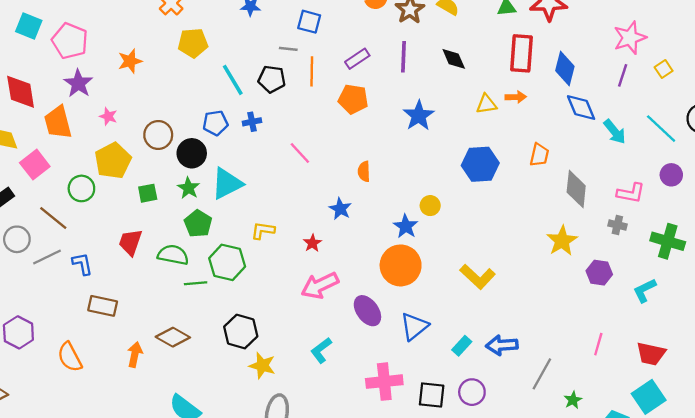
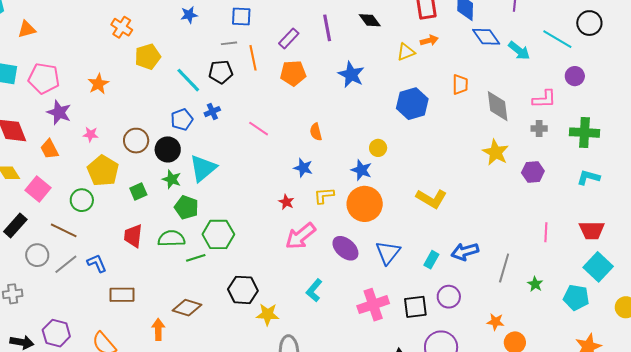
orange trapezoid: (58, 122) -> (49, 149), size x0.7
yellow L-shape: (263, 230) -> (324, 196), moved
cyan L-shape: (645, 290) -> (588, 177), moved, turned 55

